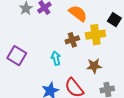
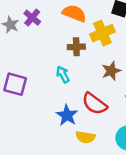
brown cross: (72, 40) -> (76, 47), turned 32

